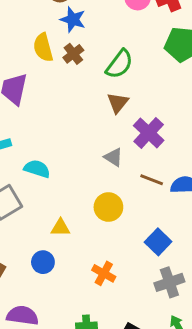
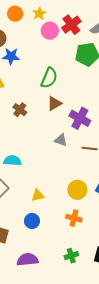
brown cross: (73, 54) -> (20, 110), moved
brown triangle: (118, 103) -> (54, 103), turned 35
yellow circle: (108, 207) -> (77, 190), moved

